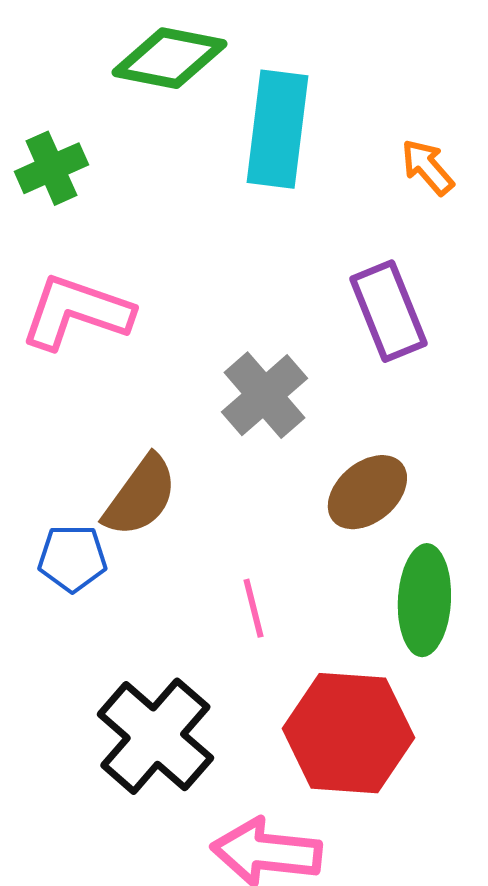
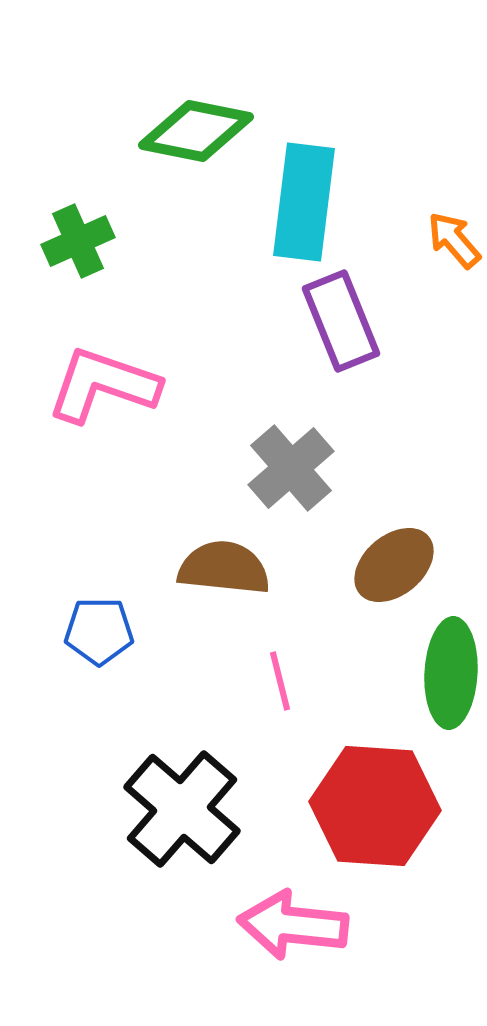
purple rectangle: (388, 311) -> (341, 321), moved
brown semicircle: (140, 496) -> (224, 568), moved, turned -120

